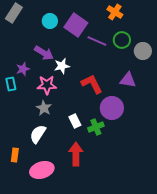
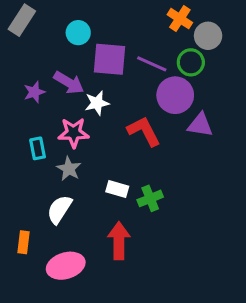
purple square: (76, 25) -> (109, 59), moved, turned -30
gray circle: (143, 51) -> (208, 36), moved
purple star: (23, 69) -> (34, 92), moved
cyan rectangle: (11, 84) -> (38, 148), moved
purple circle: (112, 108) -> (175, 95), moved
white rectangle: (75, 121) -> (117, 189), turned -48

